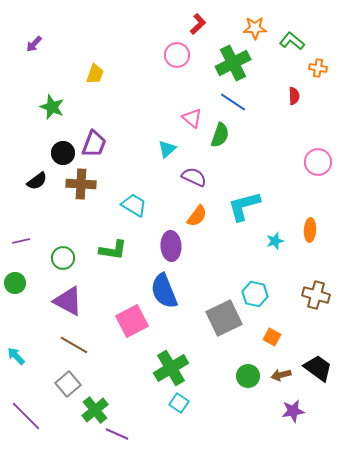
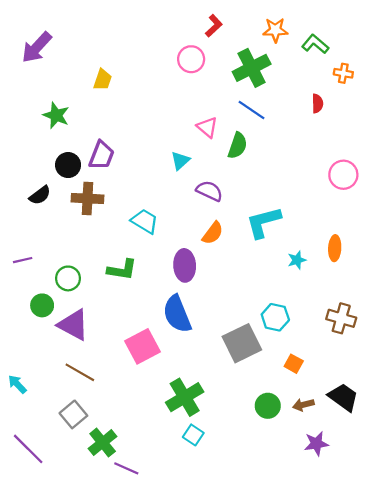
purple arrow: (34, 44) -> (37, 47), size x1.8
green circle: (15, 283) -> (42, 305), moved

